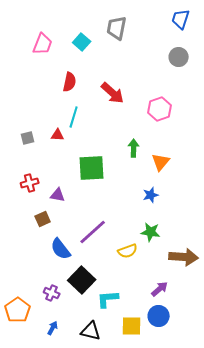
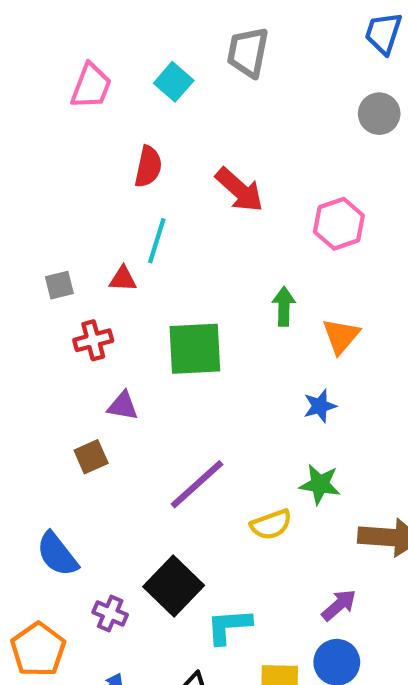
red cross: (30, 183) -> (93, 340), moved
blue semicircle: (61, 249) -> (57, 554), moved

